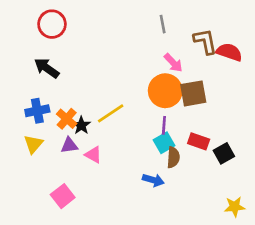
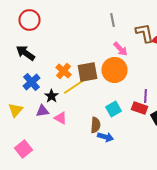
brown square: (193, 93) -> (88, 72), moved
blue cross: (37, 111) -> (32, 82), moved, turned -30
orange cross: (67, 119) -> (64, 71), moved
purple line: (164, 125) -> (146, 96), moved
brown semicircle: (173, 157) -> (96, 125), moved
pink square: (63, 196) -> (24, 149), moved

